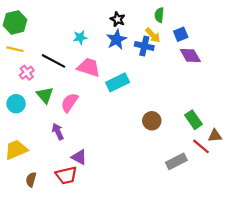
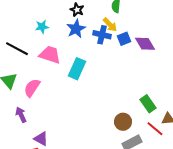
blue square: (181, 34) -> (124, 39), moved
cyan rectangle: (118, 82) -> (77, 69), turned -40
brown circle: (152, 121) -> (123, 122), moved

